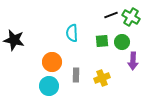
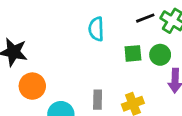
cyan semicircle: (72, 33) -> (96, 29), moved
orange circle: (52, 62) -> (32, 86), moved

